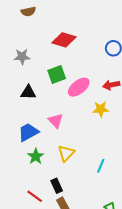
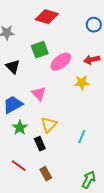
black triangle: (28, 92) -> (13, 67), turned 42
black rectangle: (57, 186) -> (40, 144), moved

